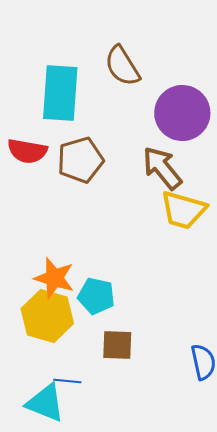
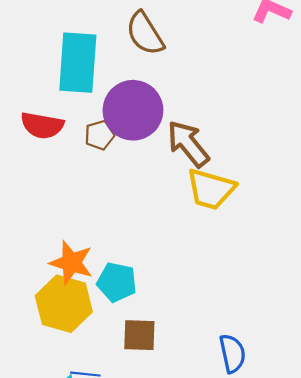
purple circle: (182, 113) -> (133, 110), moved
brown pentagon: (80, 160) -> (99, 135), size x0.6

